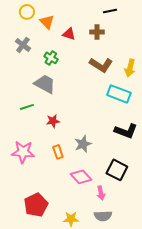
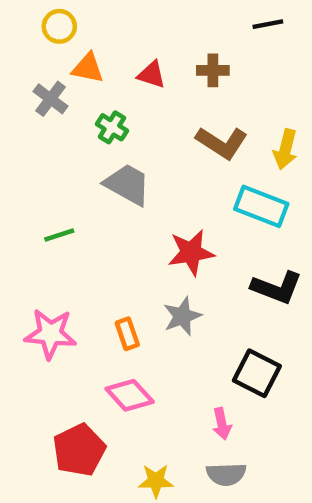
black line: (110, 11) -> (268, 24), moved
orange triangle: (47, 22) -> (88, 68), moved, turned -35
gray trapezoid: (45, 84) -> (127, 184), moved
red star: (53, 121) -> (191, 252), moved, size x1.5
pink diamond: (81, 177) -> (130, 395), moved

